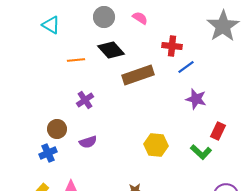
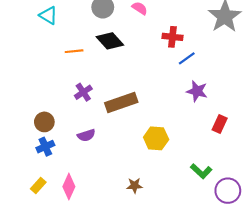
brown rectangle: (138, 75) -> (121, 102), moved
brown circle: (57, 129) -> (44, 122), moved
green L-shape: (201, 152) -> (201, 171), moved

